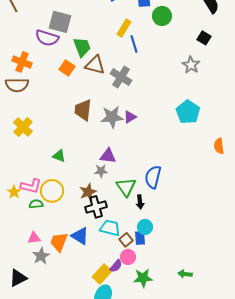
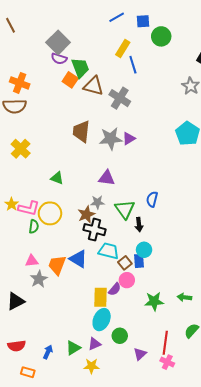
gray square: (60, 22) -> (58, 42), turned 30
purple semicircle: (47, 38) -> (59, 59), moved, size x0.7
orange square: (67, 68) -> (70, 80), moved
gray star: (101, 171) -> (97, 202), moved
blue semicircle: (153, 177) -> (152, 199), size x0.7
yellow star: (14, 192) -> (12, 204), moved
green semicircle: (36, 204) -> (34, 227), turned 104
black cross: (96, 207) -> (94, 230), turned 30
yellow rectangle: (102, 274) -> (101, 297), turned -42
green star: (143, 278) -> (154, 301), moved

